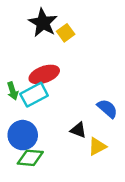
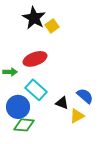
green arrow: (13, 91) -> (10, 72), turned -72
cyan rectangle: (34, 95) -> (36, 90), moved, turned 70
blue semicircle: (107, 109) -> (85, 96), moved

